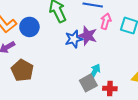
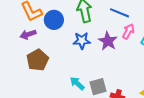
blue star: (74, 39) -> (82, 41), moved
cyan arrow: (95, 72) -> (77, 83), moved, turned -91

